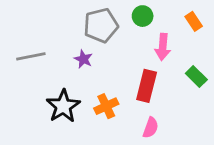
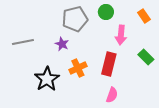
orange cross: (106, 106) -> (78, 68), moved

